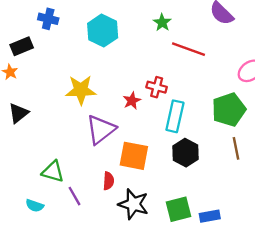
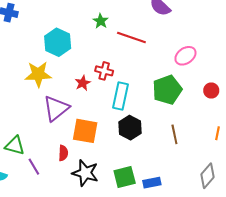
green star: (162, 23) -> (101, 21), moved
cyan hexagon: (103, 31) -> (58, 42), moved
brown line: (236, 148) -> (174, 134), moved

